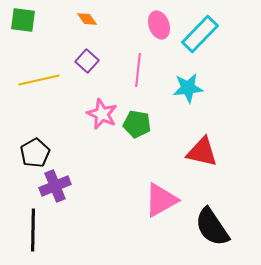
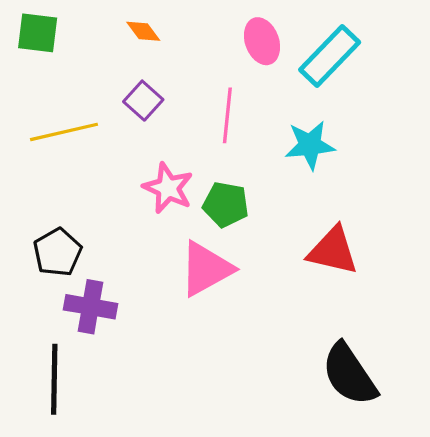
purple cross: (55, 186) -> (90, 307), turned 32
pink triangle: (161, 200) -> (206, 269), moved

